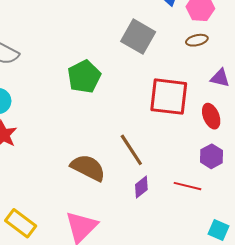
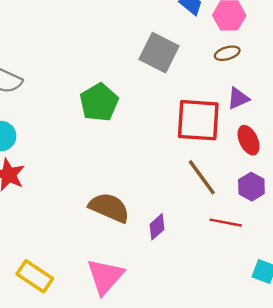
purple triangle: (220, 78) -> (238, 98), moved, turned -35
brown line: (131, 150) -> (202, 177), moved
purple diamond: (141, 187) -> (157, 227), moved

